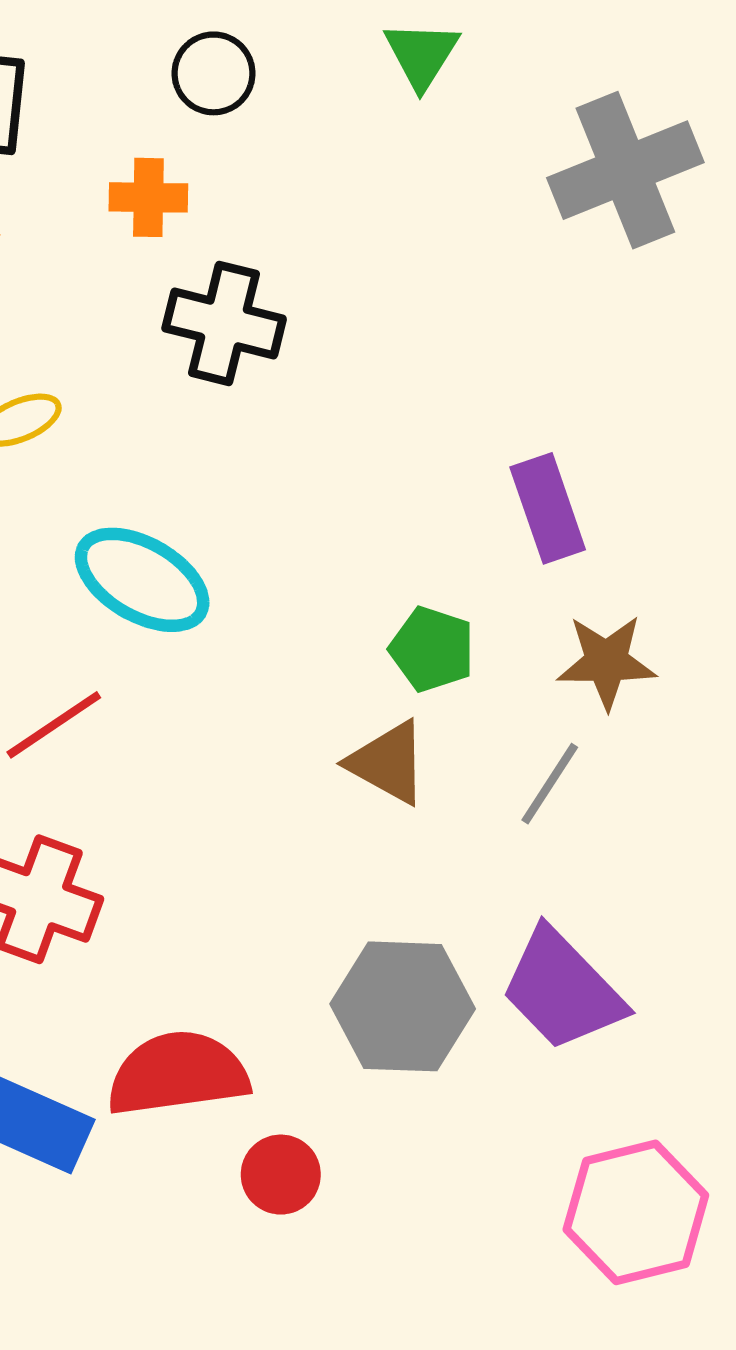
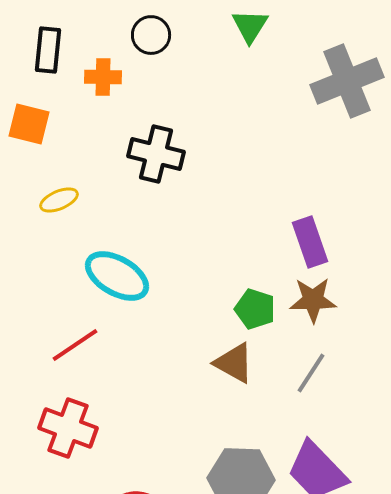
orange cross: (148, 197) -> (103, 77), moved
brown star: (606, 662) -> (313, 300), moved

